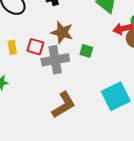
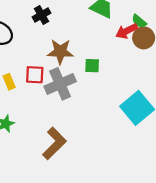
brown L-shape: (64, 105) -> (54, 143), moved

